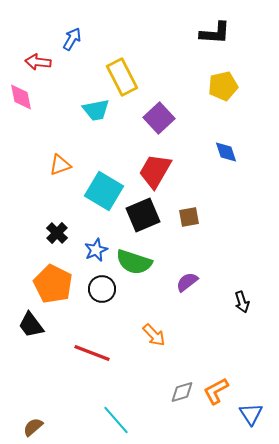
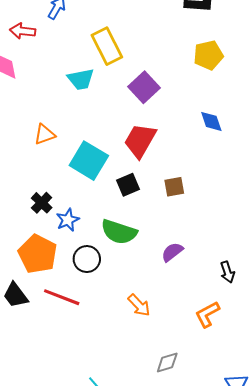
black square: (143, 215) -> (128, 185), size x0.7
blue star: (96, 250) -> (68, 220), moved
red line: (92, 353) -> (62, 297), moved
orange L-shape: (216, 391) -> (207, 314), moved

